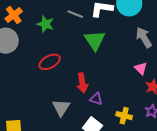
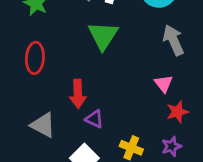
red ellipse: (50, 62) -> (35, 58), turned -65
gray triangle: (61, 108) -> (43, 125), turned -42

